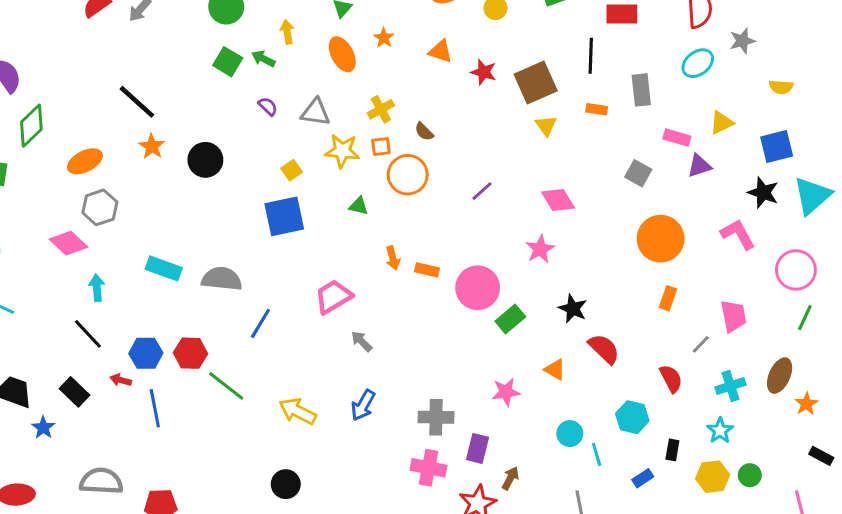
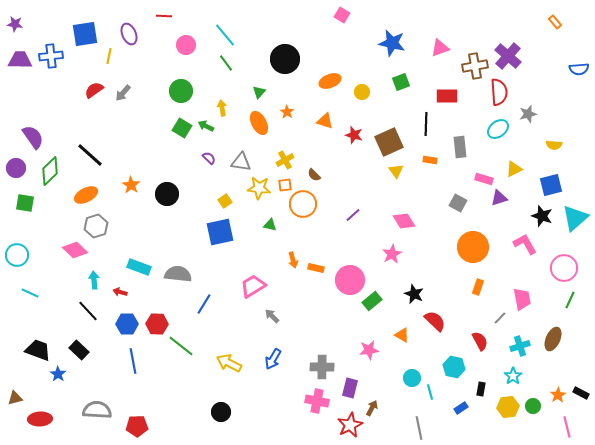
black line: (137, 102) -> (90, 155), moved
red arrow: (121, 380) -> (120, 292), moved
orange star: (806, 404) -> (558, 395), moved

